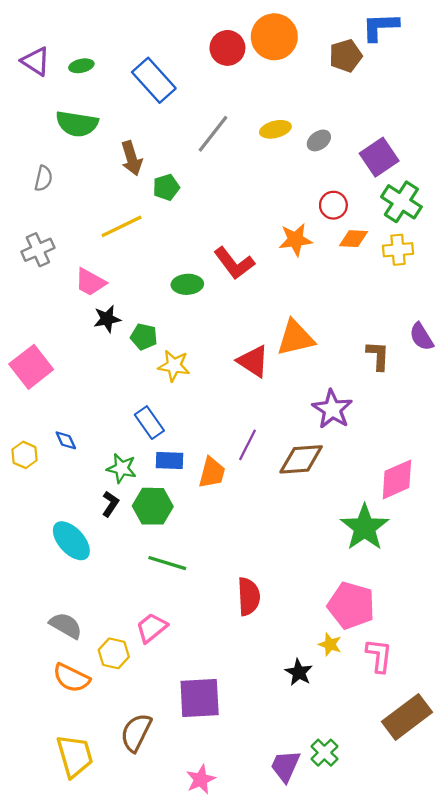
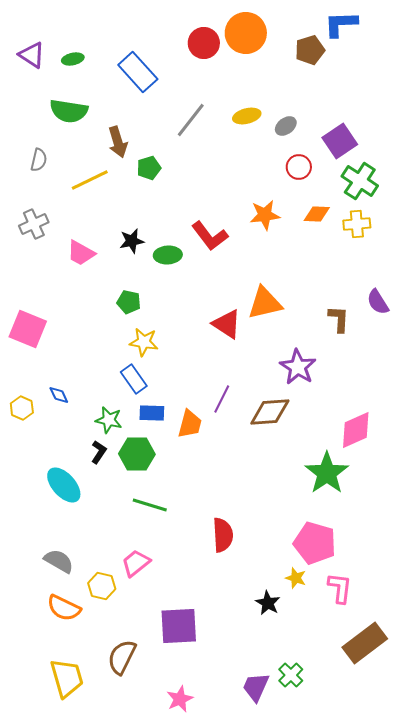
red circle: (333, 205) -> (299, 167), moved
yellow line: (122, 226) -> (90, 180), moved
black star: (107, 319) -> (132, 241), moved
yellow star: (174, 366) -> (144, 342), moved
pink square: (31, 367) -> (28, 329), turned -30

